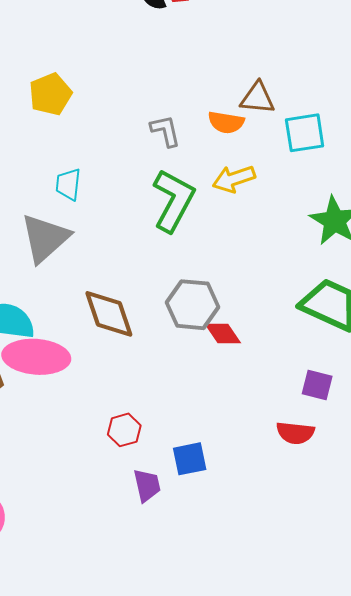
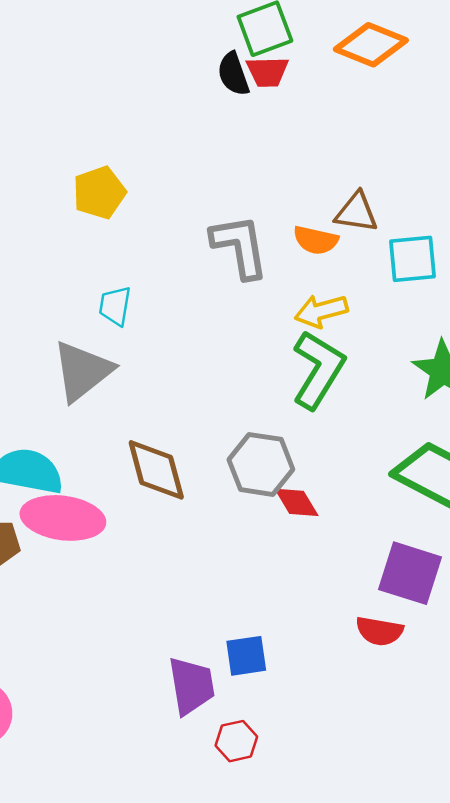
gray L-shape: (165, 131) -> (240, 246), size x1.6
green L-shape: (173, 200) -> (318, 370), moved
purple square: (317, 385) -> (410, 573), size x1.6
red hexagon: (124, 430) -> (236, 741), moved
purple trapezoid: (147, 485) -> (191, 686), size x1.4

